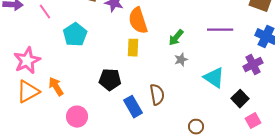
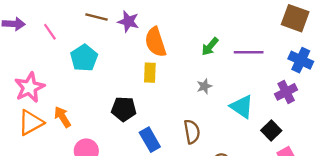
green arrow: (176, 38) -> (210, 47), moved
brown semicircle: (157, 95) -> (192, 132), moved

